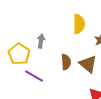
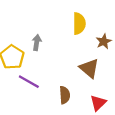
brown semicircle: (66, 62) -> (65, 95), moved

